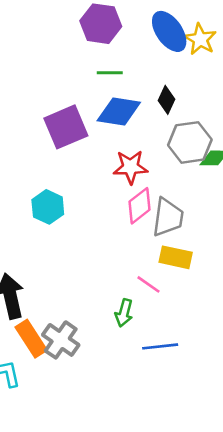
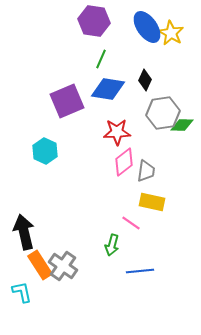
green line: (110, 73) -> (101, 59), turned -66
cyan hexagon: (48, 207) -> (45, 151), moved
gray trapezoid: (168, 217) -> (146, 171), size x0.7

